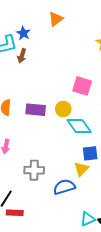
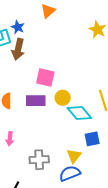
brown arrow: (22, 56) -> (18, 49), size x1.5
pink square: (82, 86) -> (45, 77), moved
yellow triangle: (81, 169) -> (74, 156), moved

